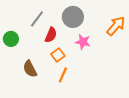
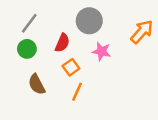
gray line: (37, 19) -> (29, 23), moved
green circle: (11, 39) -> (27, 49), moved

